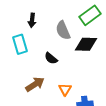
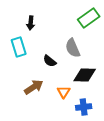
gray semicircle: (63, 30) -> (73, 48), moved
black diamond: (86, 44) -> (85, 75), moved

